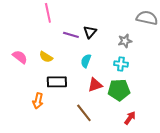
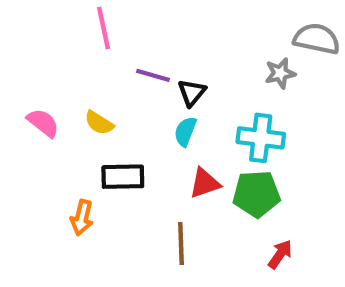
black triangle: (90, 32) -> (192, 93), moved
gray star: (125, 41) -> (280, 73), moved
cyan cross: (121, 64) -> (261, 138), size x1.5
brown line: (84, 113) -> (181, 243), turned 36

